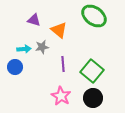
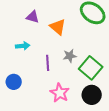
gray star: (42, 47) -> (70, 56), moved
purple line: (63, 64) -> (48, 63), moved
blue circle: (15, 67) -> (14, 82), moved

